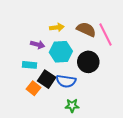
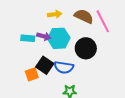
purple arrow: (38, 45) -> (44, 36), moved
cyan rectangle: (29, 65) -> (28, 38), moved
orange square: (33, 88) -> (32, 74), turned 32

